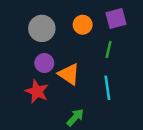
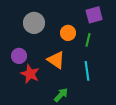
orange circle: (83, 25) -> (68, 33), moved
purple circle: (44, 63) -> (19, 56), moved

